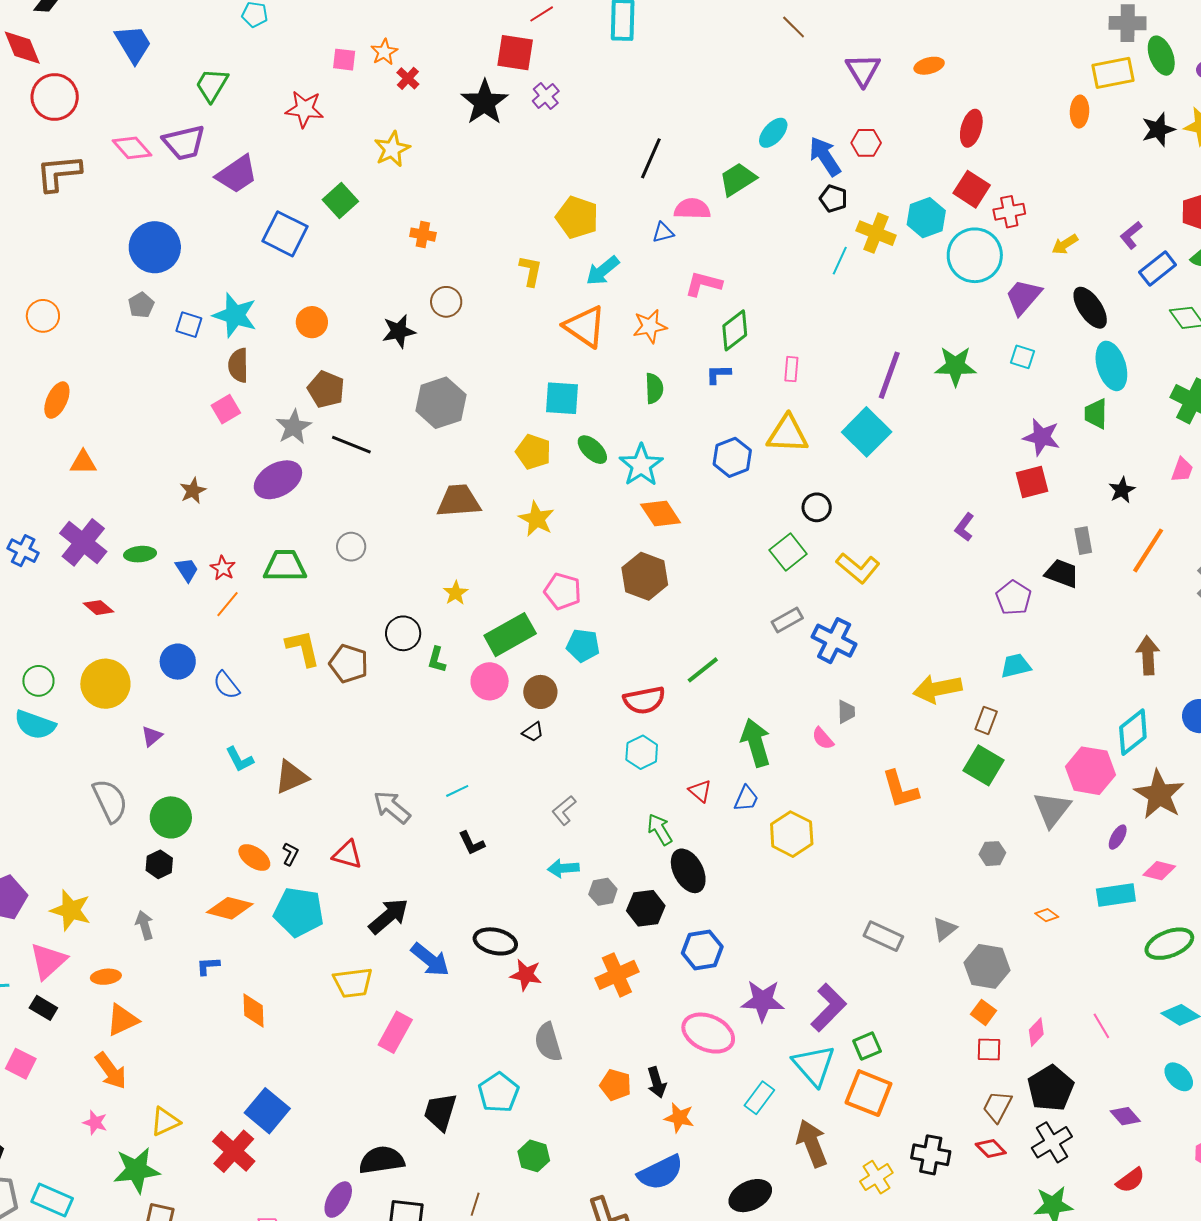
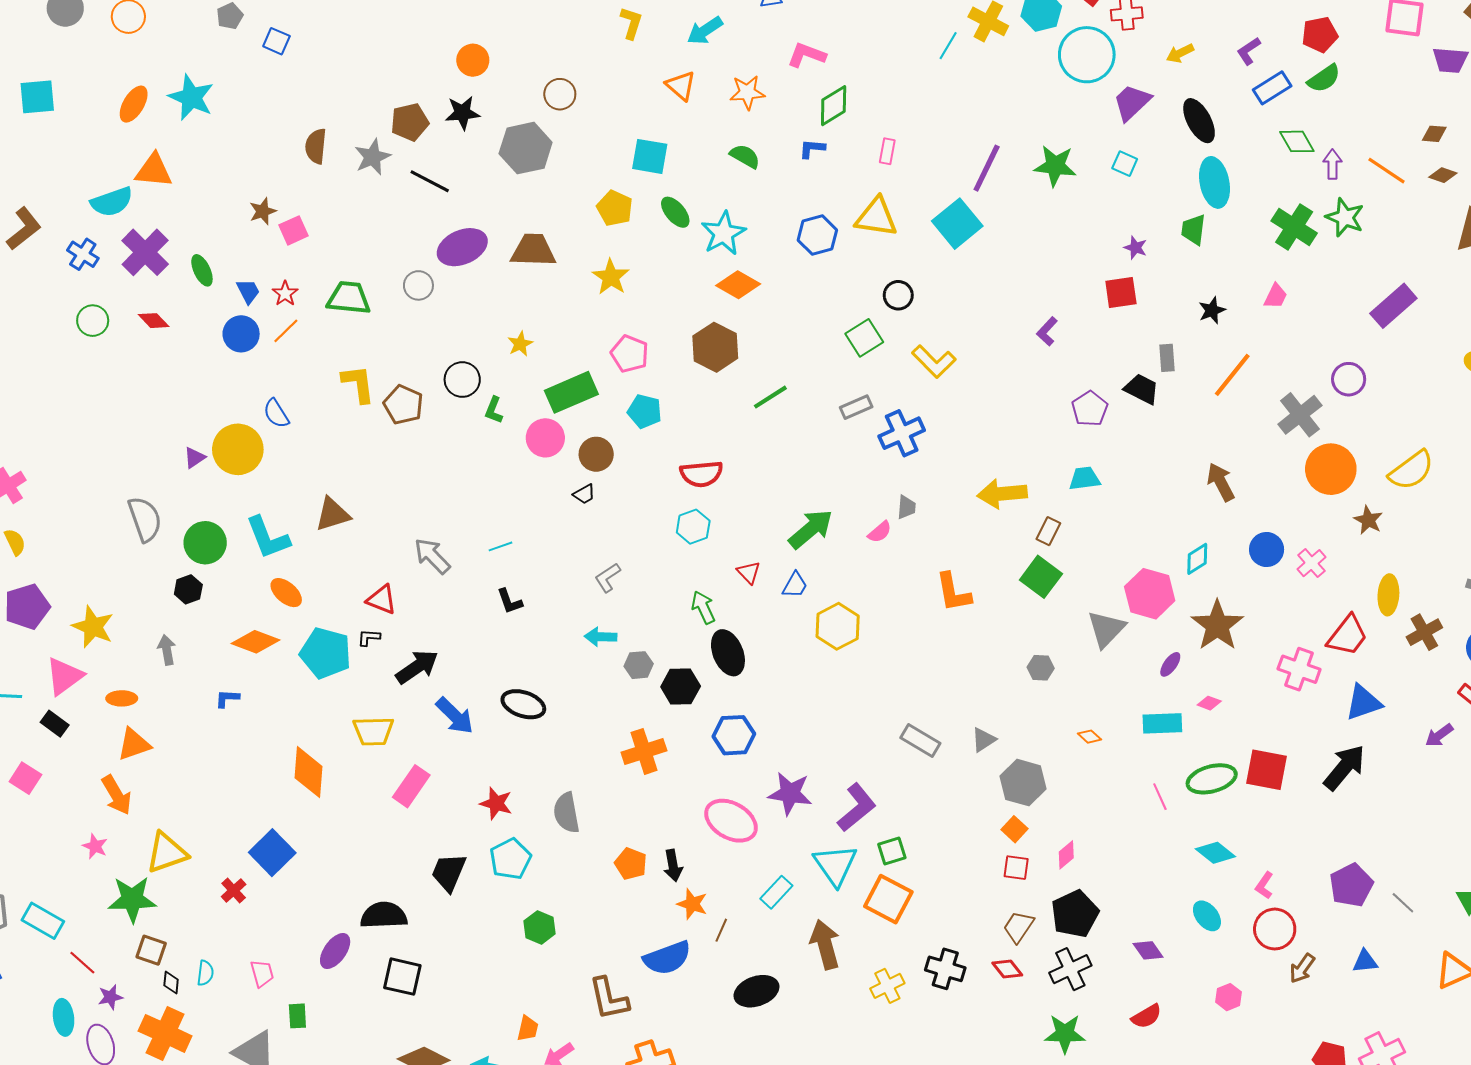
brown circle: (446, 302) -> (560, 94), moved
cyan star: (235, 315) -> (191, 97), moved
orange circle: (312, 322) -> (473, 60), moved
orange triangle: (585, 326) -> (681, 86), size x0.7
black star: (399, 331) -> (463, 113), moved
brown semicircle: (238, 365) -> (316, 146), moved
green semicircle: (654, 388) -> (745, 156), turned -64
brown pentagon: (326, 389) -> (410, 122), turned 30
pink square: (226, 409) -> (294, 230), moved
purple star: (1042, 437) -> (1135, 248), size x0.6
orange triangle: (83, 462) -> (154, 171), size x1.4
purple ellipse: (278, 480) -> (462, 247), moved
orange diamond: (661, 513) -> (738, 285), turned -33
green ellipse: (140, 554) -> (202, 270), turned 64
blue cross: (834, 641) -> (902, 433), turned 33
brown arrow: (1148, 655) -> (1221, 482), turned -30
blue circle: (178, 662) -> (241, 334), moved
green line: (703, 670) -> (770, 397), moved
green circle: (38, 681) -> (93, 321), moved
yellow circle: (105, 684) -> (238, 449), moved
cyan semicircle: (35, 725) -> (112, 202), moved, turned -45
cyan diamond: (1133, 732) -> (1197, 559), size x0.7
pink semicircle: (823, 738) -> (880, 532), turned -95
green arrow: (756, 743) -> (811, 529), turned 60
cyan L-shape: (240, 759) -> (268, 538), moved, size x1.6
black L-shape: (290, 854) -> (369, 637), moved, turned -120
pink diamond: (1159, 871) -> (1209, 703), size x0.7
red star: (526, 975) -> (496, 803), moved
orange diamond: (253, 1011) -> (309, 772), moved, size x1.4
pink line: (1101, 1026) -> (1160, 797), moved
yellow triangle: (165, 1121) -> (167, 853), size x1.4
red cross: (234, 1151) -> (234, 890), size x0.6
brown line: (475, 1204) -> (721, 930), moved

